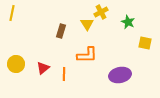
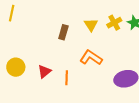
yellow cross: (101, 12) -> (114, 23), moved
orange L-shape: (87, 55) -> (91, 58), turned -145

